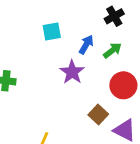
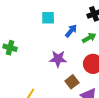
purple star: (72, 72) -> (58, 59), moved, turned 30

